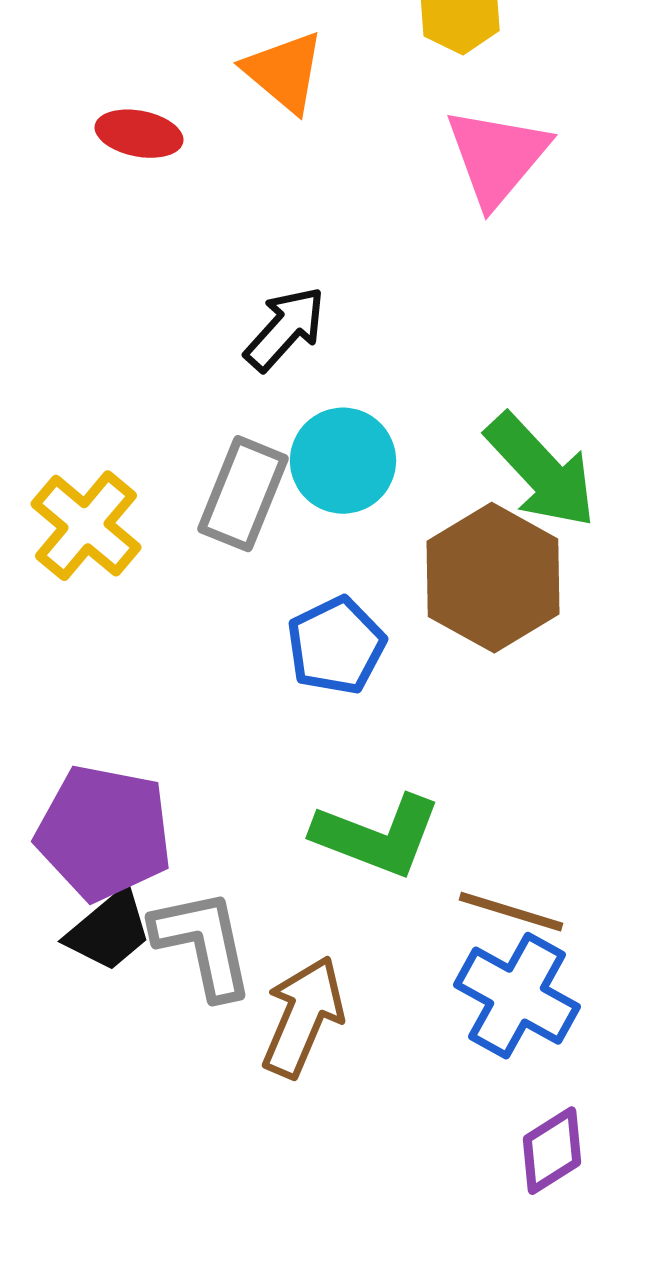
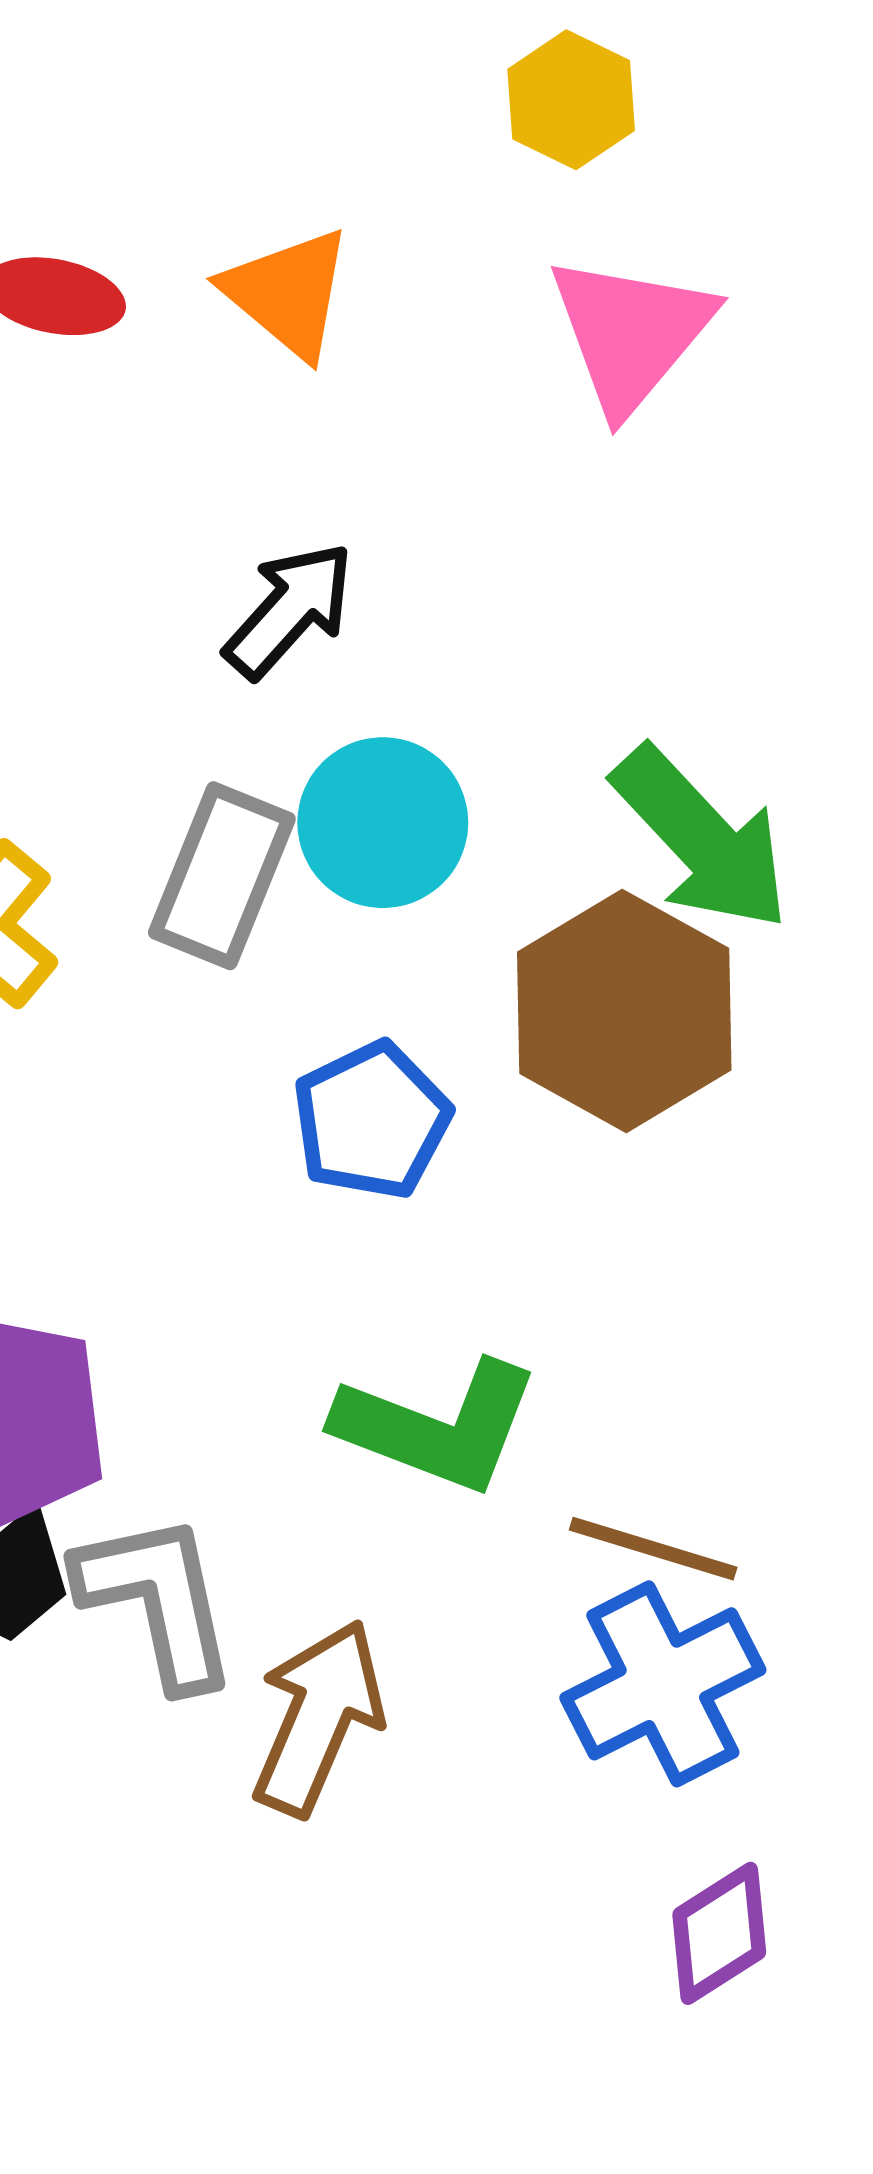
orange triangle: (284, 72) -> (288, 293), moved
blue cross: (517, 996) -> (663, 1684), turned 34

